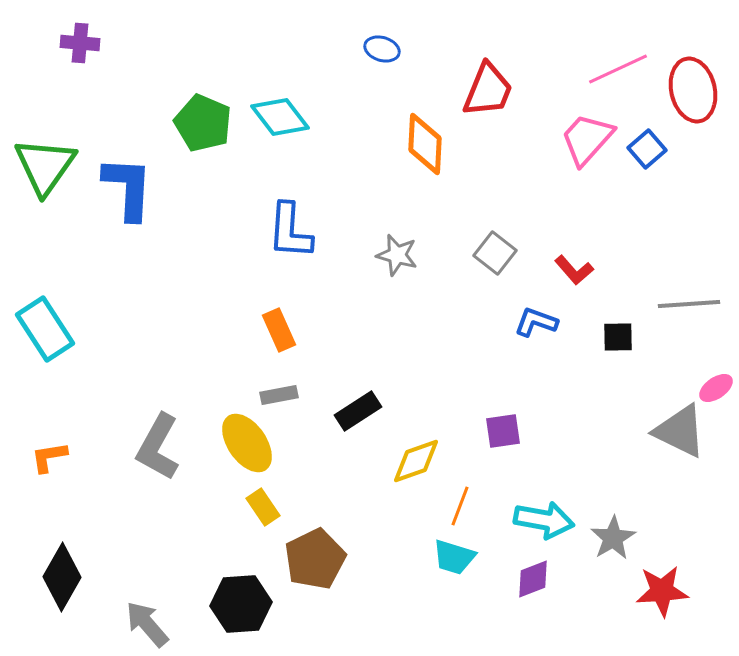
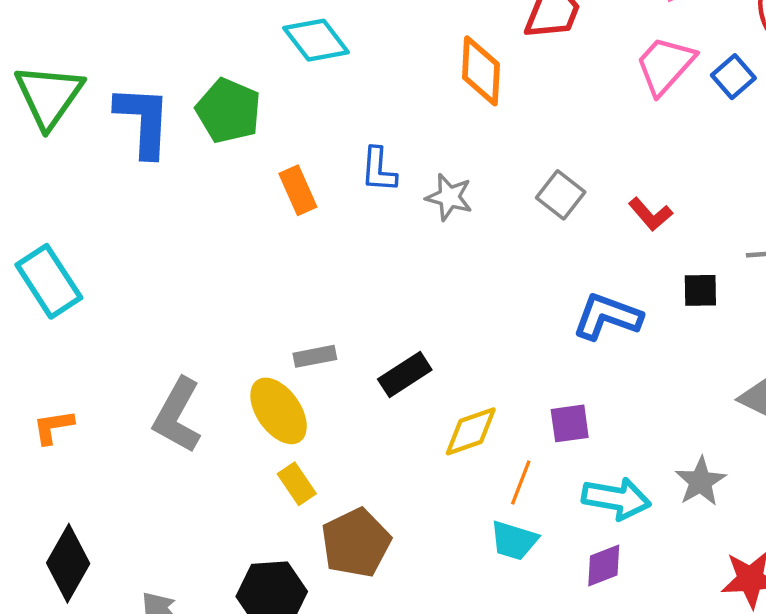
green pentagon: (203, 123) -> (229, 111), moved
blue L-shape: (290, 231) -> (379, 170), moved, size x0.7
blue L-shape: (536, 322) -> (607, 317), moved, size x1.4
orange rectangle: (279, 330) -> (298, 190), moved
purple square: (503, 431) -> (570, 423), moved
gray star: (613, 538) -> (700, 481), moved

